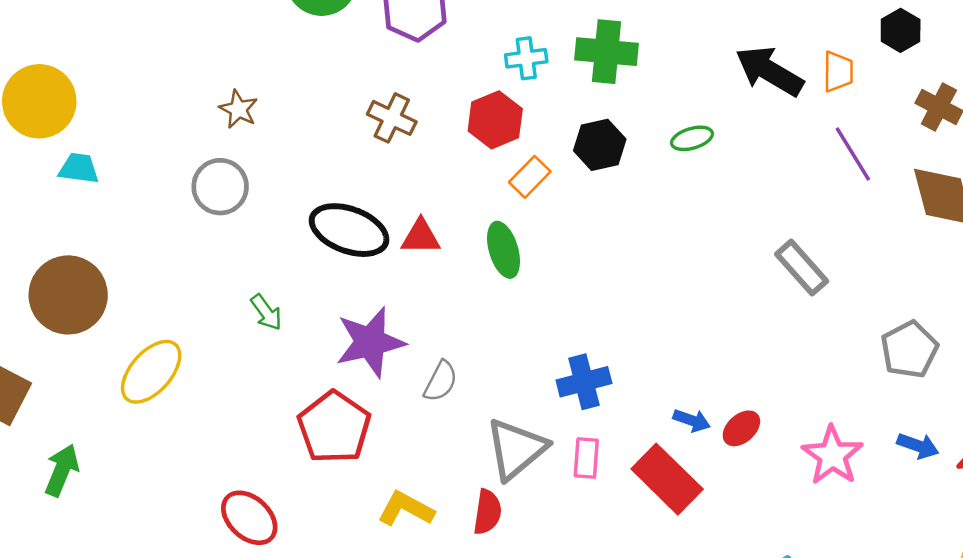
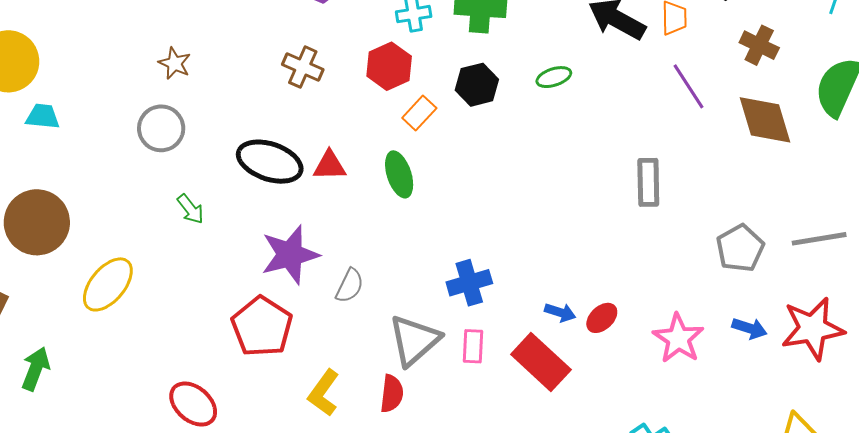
gray rectangle: (802, 268) -> (648, 182), turned 42
green arrow: (266, 312) -> (190, 209), moved
yellow L-shape: (406, 509) -> (324, 393), turned -81

